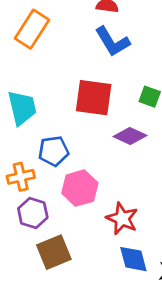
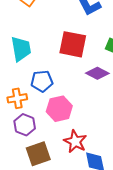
red star: (122, 219) -> (75, 141), moved

